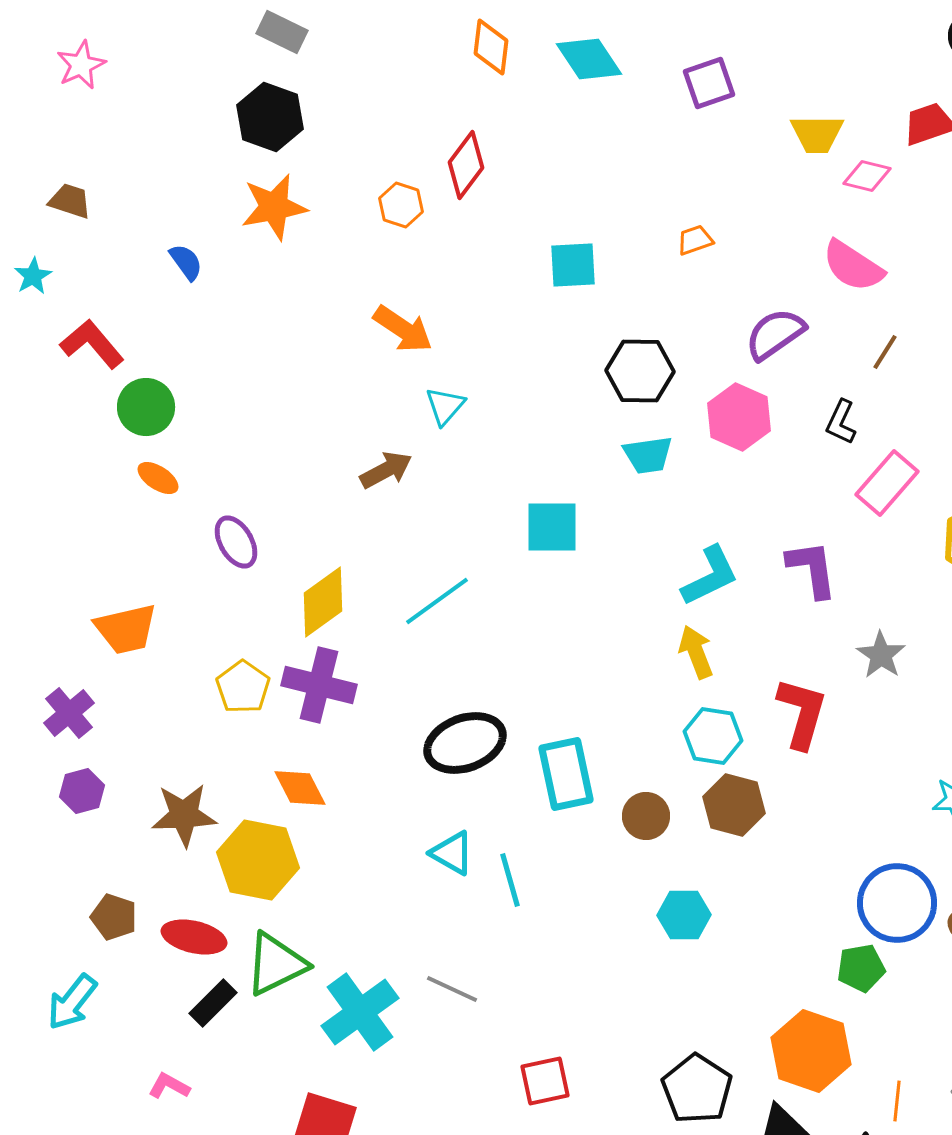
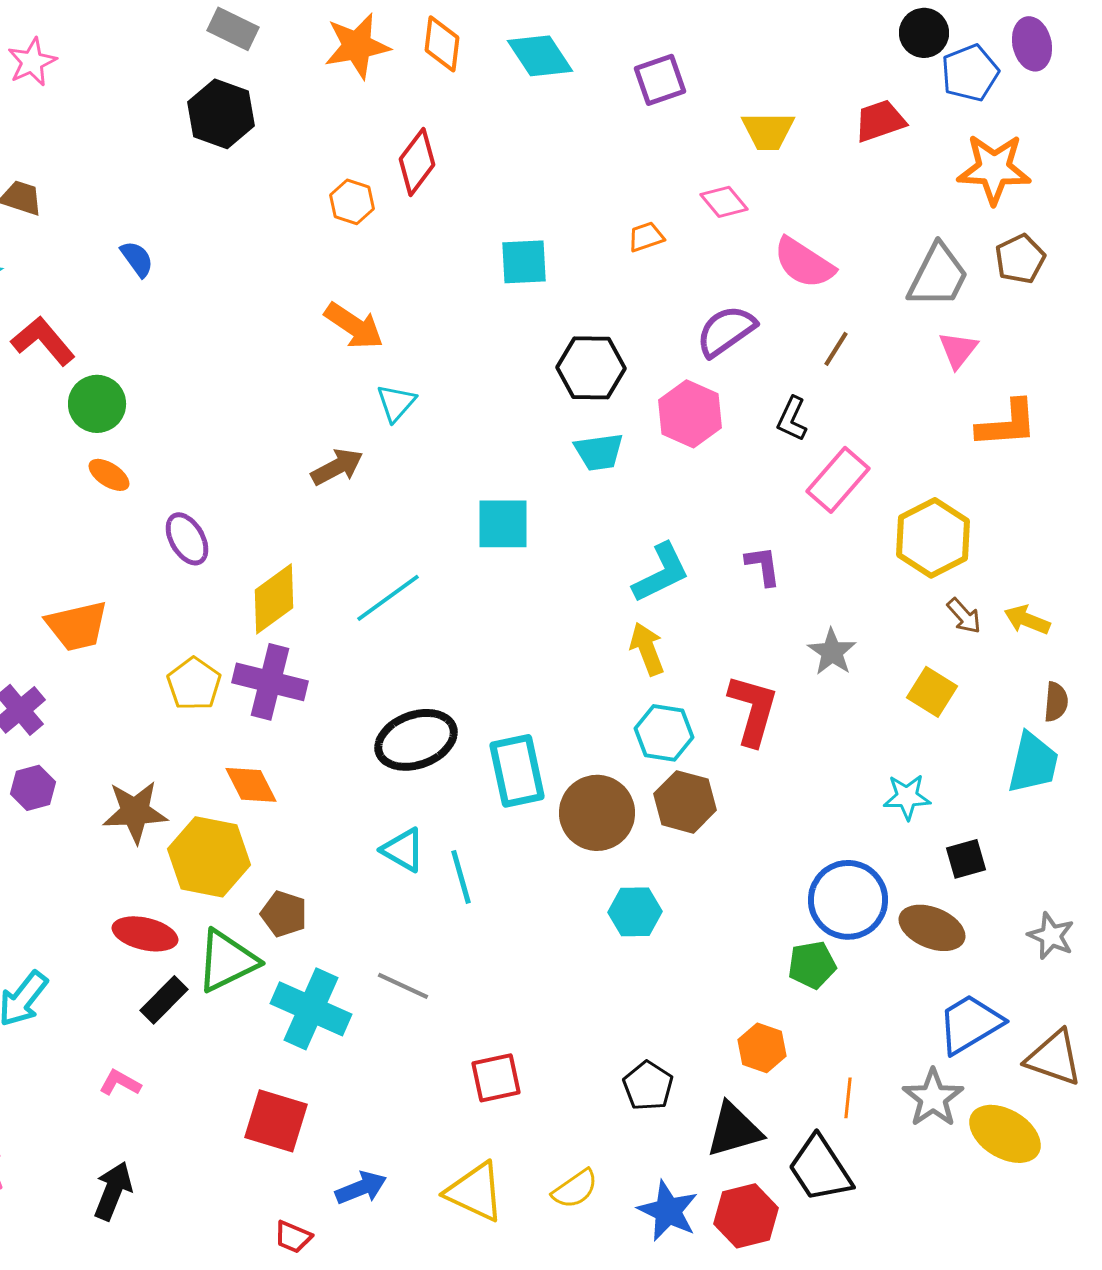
pink diamond: (867, 176) -> (724, 202), moved, turned 36
orange star: (274, 207) -> (357, 46), moved
purple L-shape: (812, 569) -> (763, 566), size x0.7
brown circle: (646, 816) -> (597, 813), size x1.6
brown pentagon: (114, 917) -> (284, 914), moved
cyan cross: (360, 1012) -> (311, 1009), turned -30
orange hexagon: (811, 1051) -> (762, 1048), size x0.6
black pentagon: (697, 1089) -> (648, 1086), size x0.7

